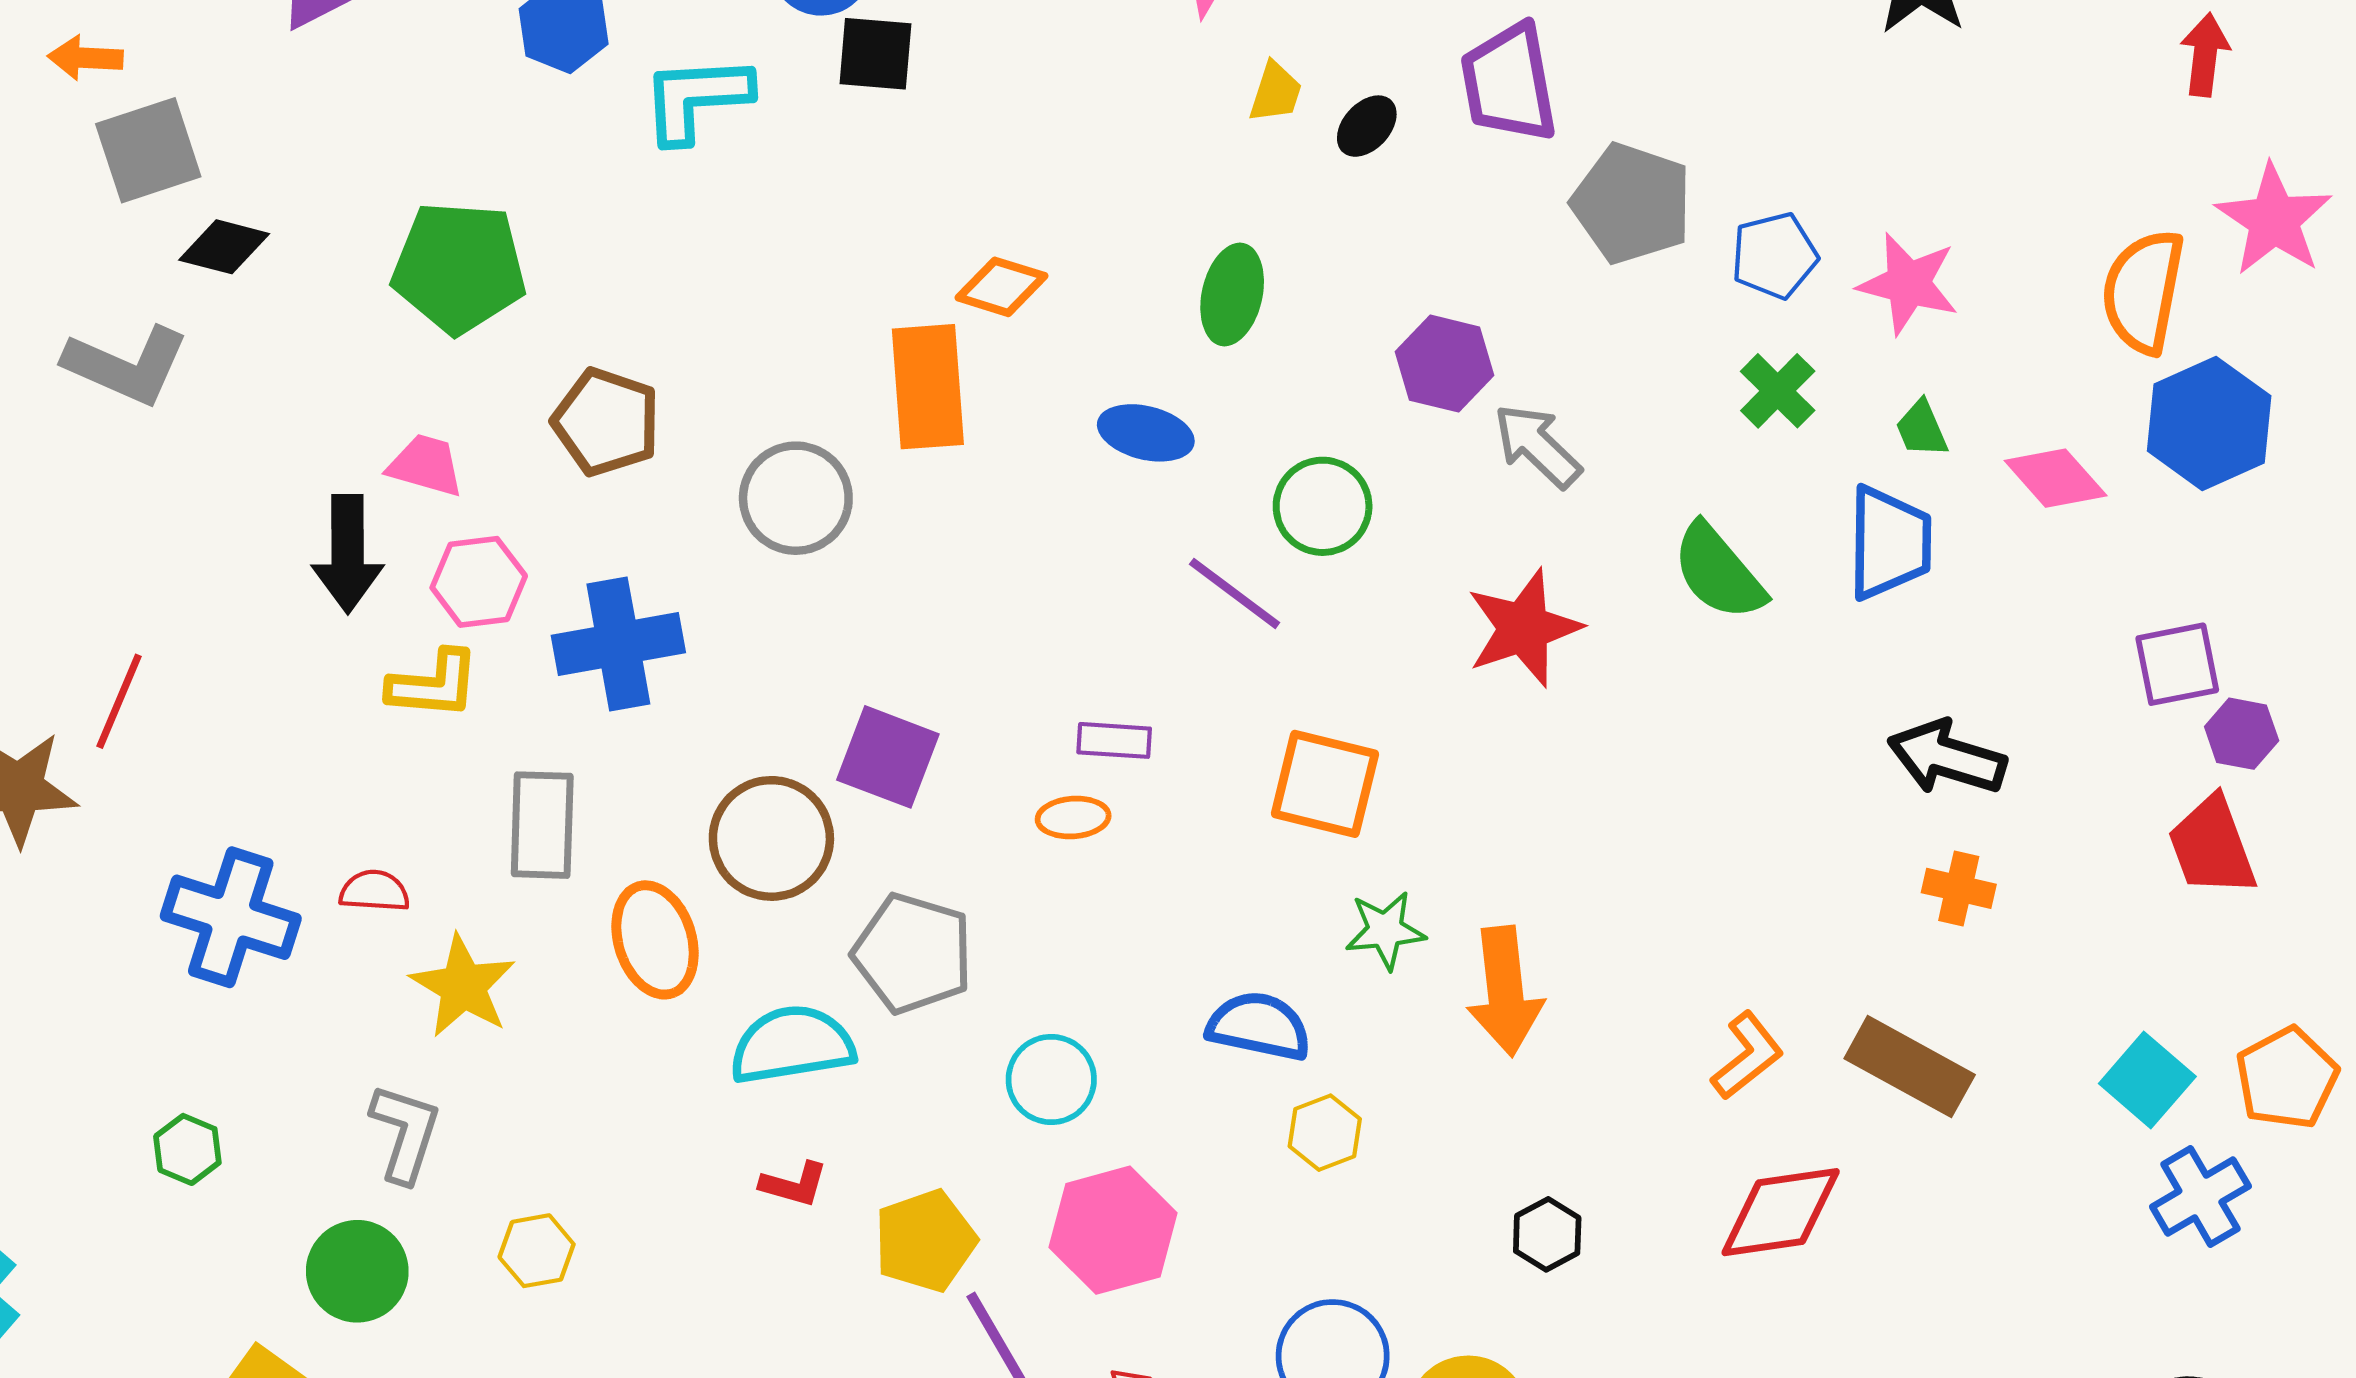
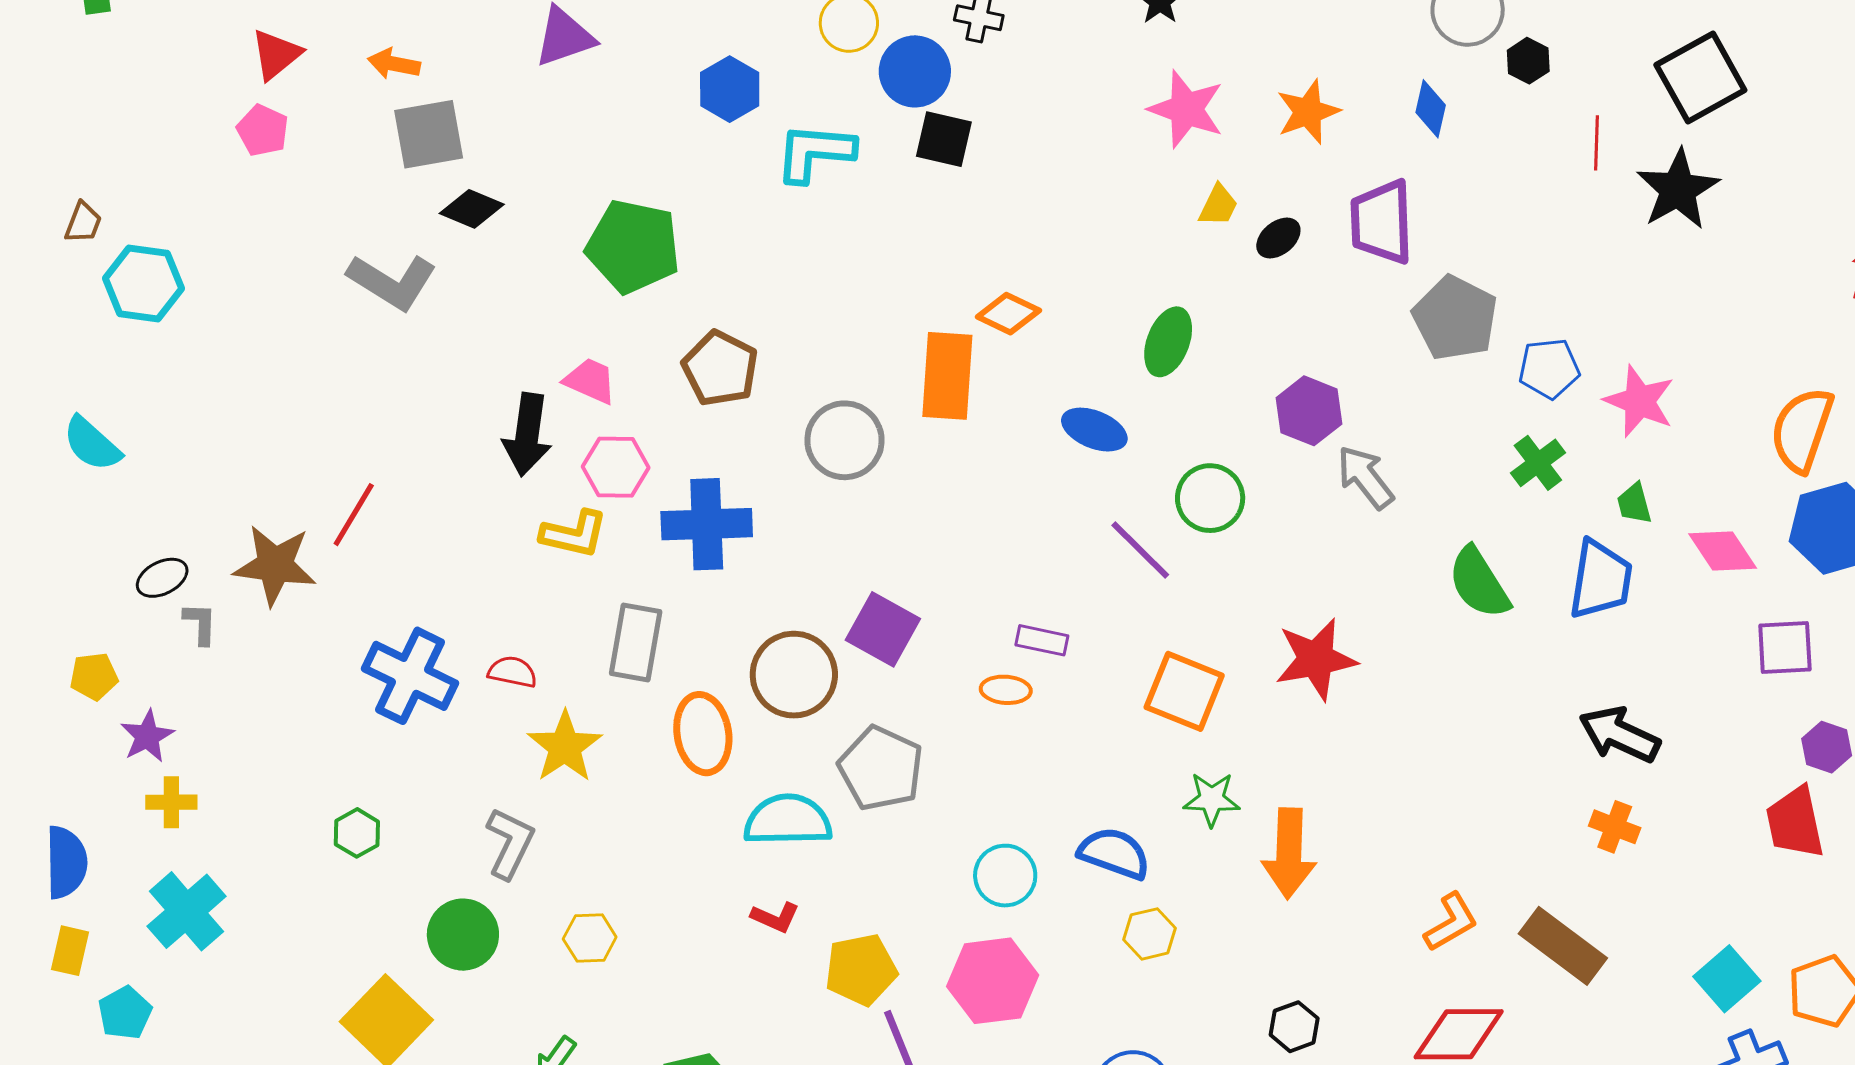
red star: (1524, 628) -> (1316, 659), moved
purple square: (2177, 664) -> (1785, 648), moved
cyan circle: (1051, 1079) -> (1005, 876), moved

